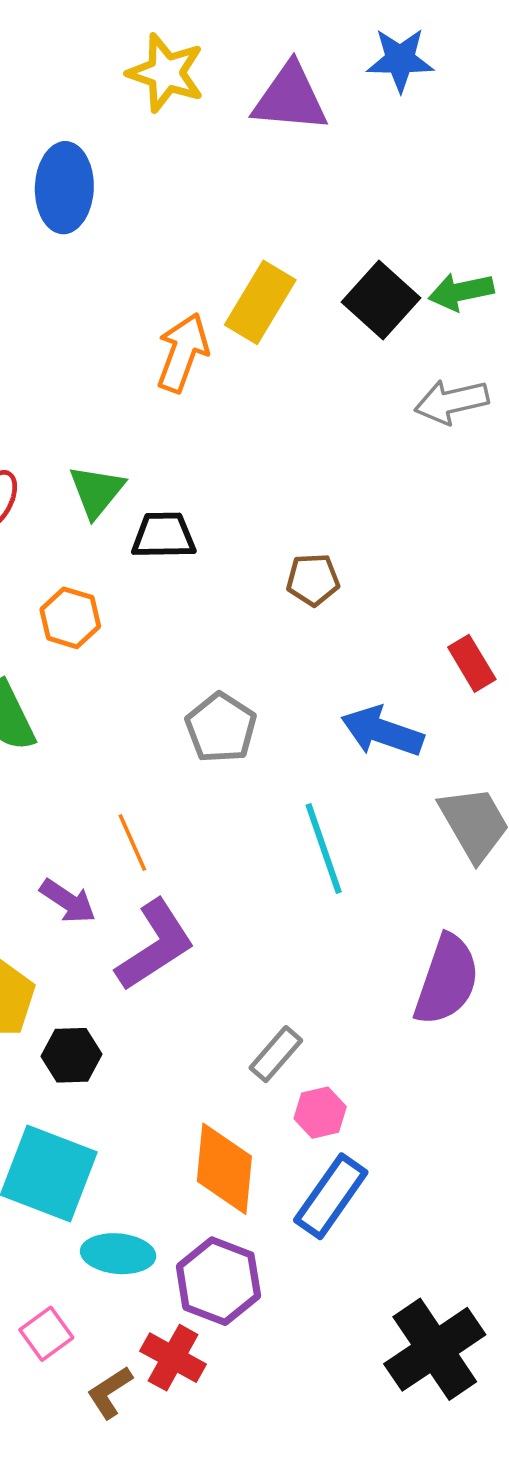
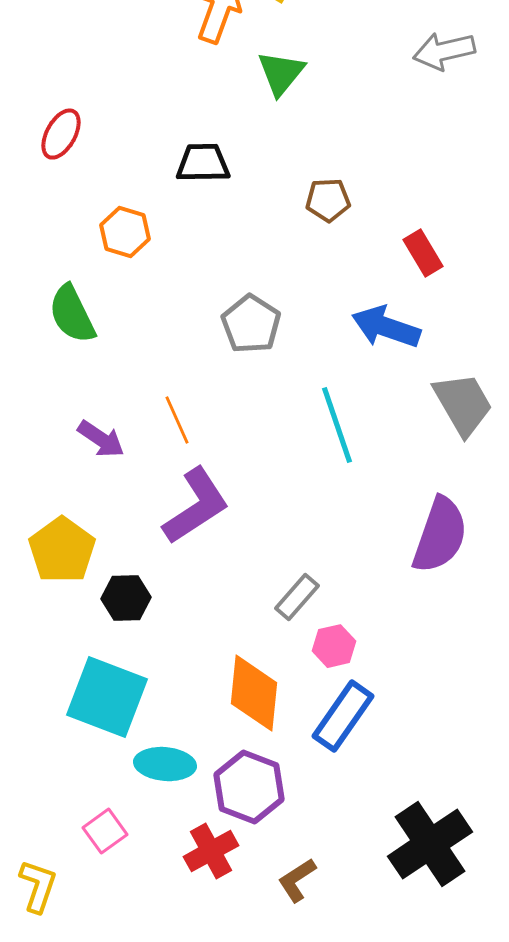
green triangle: (97, 491) -> (281, 73), moved
red rectangle: (472, 663) -> (423, 253), moved
purple arrow: (68, 901) -> (101, 439), moved
red cross: (173, 1358) -> (211, 851), turned 32
brown L-shape: (110, 1392) -> (297, 880), moved

